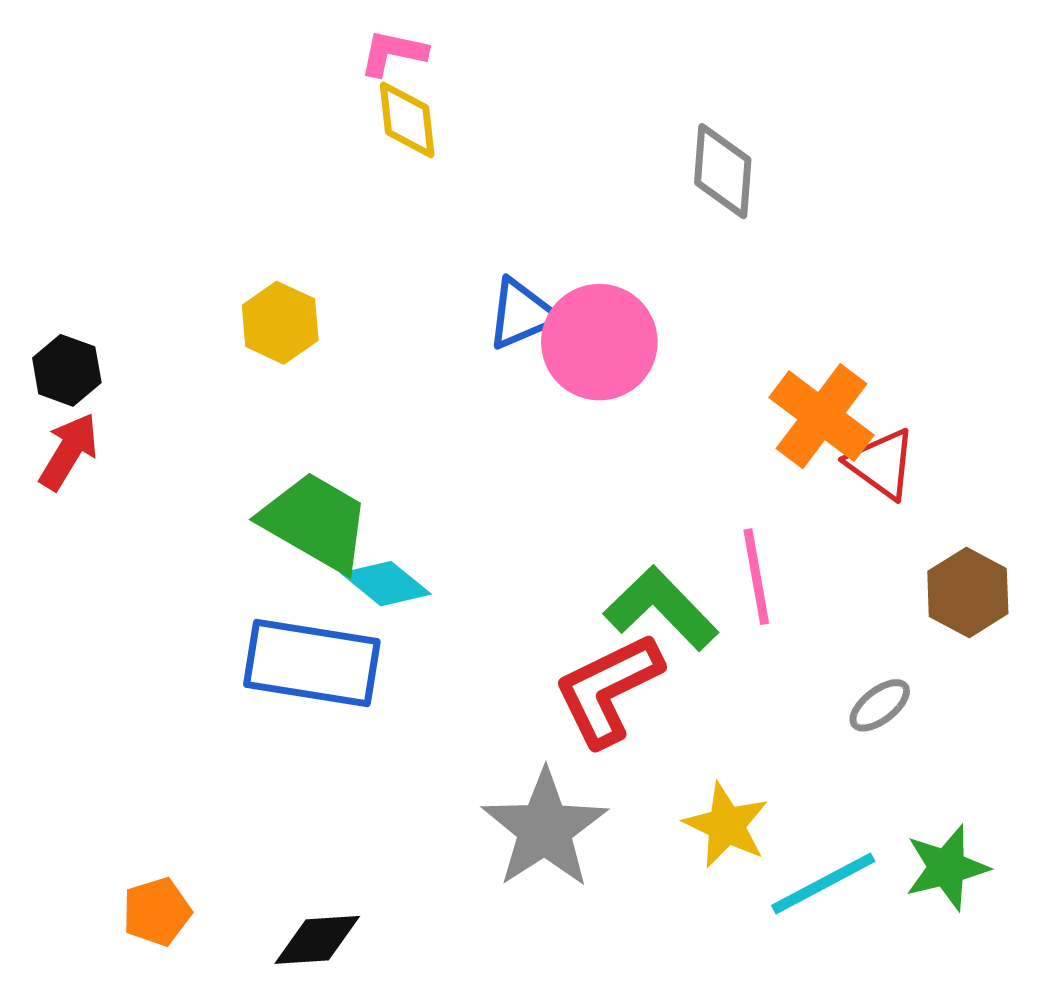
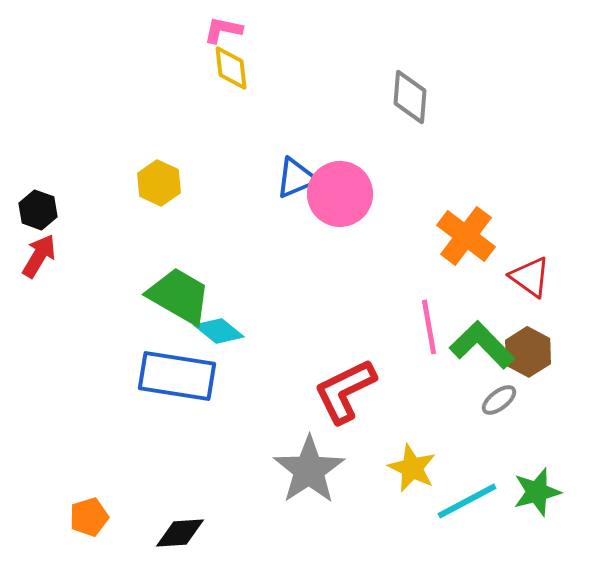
red triangle: (881, 464) -> (530, 277), moved
brown hexagon: (968, 592) -> (528, 352), moved
green L-shape: (661, 608) -> (482, 345), moved

